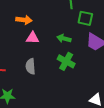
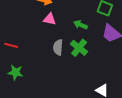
gray semicircle: (30, 66) -> (58, 47), moved

